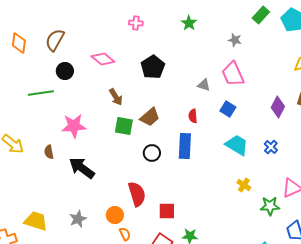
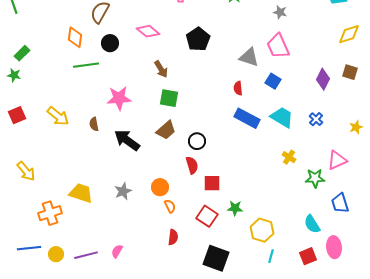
orange diamond: (19, 43) -> (75, 37), moved
gray triangle: (204, 85) -> (249, 57), size x1.5
brown trapezoid: (150, 117) -> (166, 130), moved
blue rectangle: (185, 146) -> (247, 118), moved, turned -65
black circle: (152, 153) -> (197, 141), moved
red semicircle: (137, 194) -> (192, 165), moved, size x0.7

